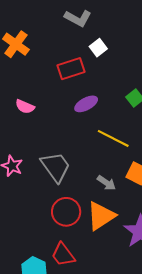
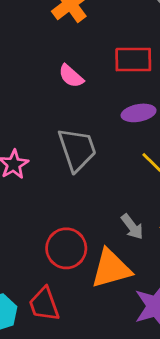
pink semicircle: (25, 107) -> (71, 76), moved
gray trapezoid: (56, 167) -> (77, 149), moved

